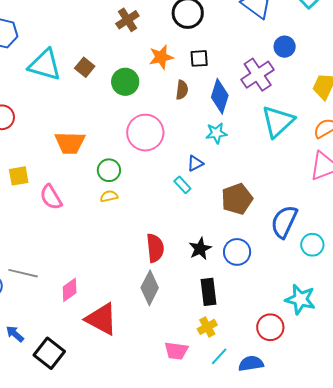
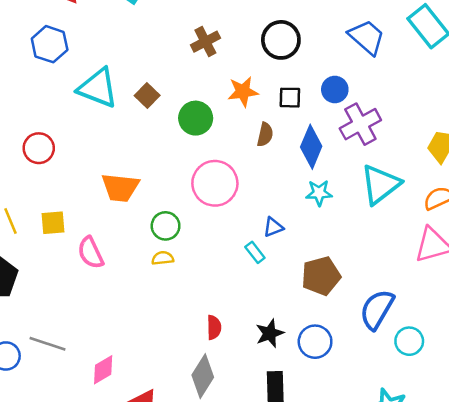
blue circle: (285, 47) -> (335, 89), moved
cyan star: (216, 133) -> (319, 193), moved
red semicircle: (155, 248) -> (214, 327), size x0.7

